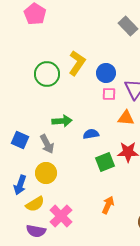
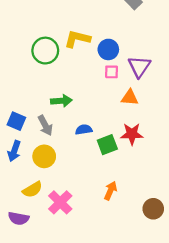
yellow L-shape: (77, 63) -> (77, 39), turned -110
blue semicircle: (91, 134) -> (84, 130), moved
blue arrow: (20, 185) -> (14, 151), moved
purple semicircle: (36, 231) -> (19, 218), moved

